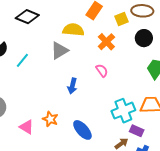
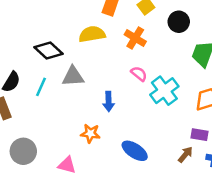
black diamond: (27, 17) -> (48, 50), moved, turned 35
gray triangle: (59, 51) -> (73, 76), moved, turned 42
cyan cross: (123, 111) -> (164, 91), moved
orange star: (50, 119) -> (90, 133), moved

